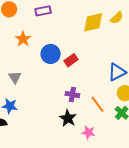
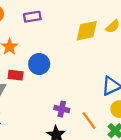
red rectangle: (71, 60) -> (16, 75), moved, turned 40

